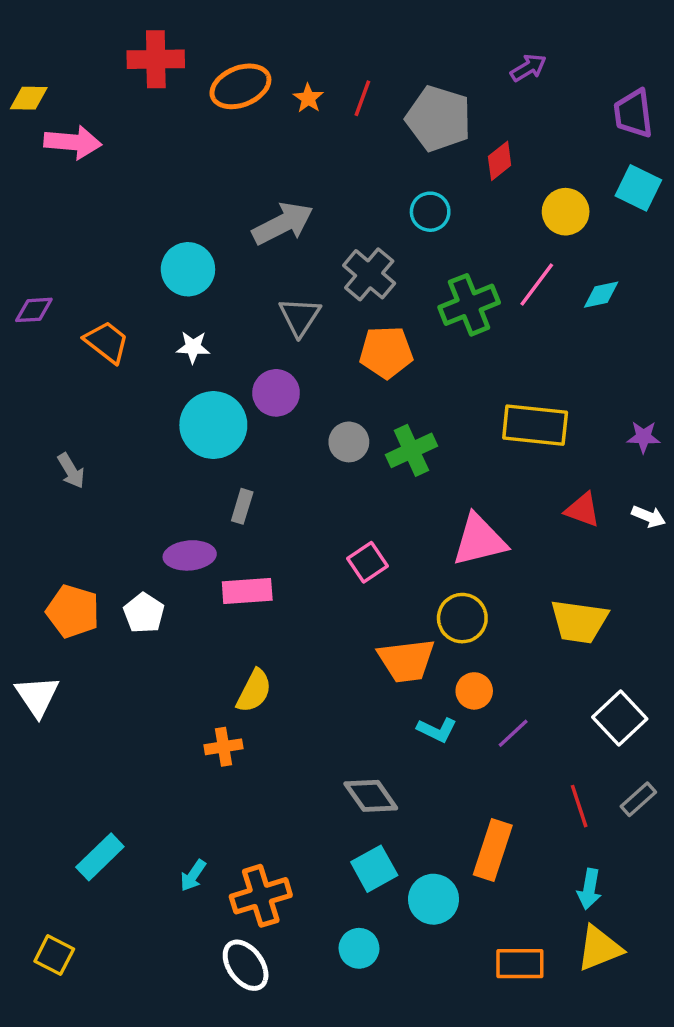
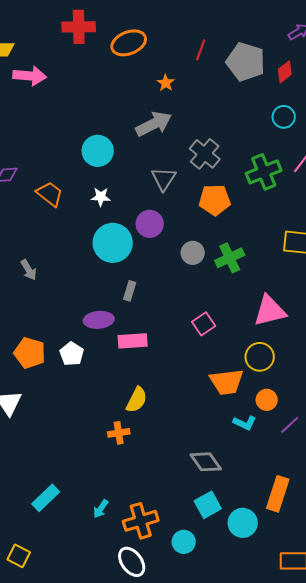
orange star: (308, 98) -> (166, 83), moved
red diamond: (500, 161) -> (285, 72), moved
cyan circle: (430, 212) -> (284, 117), moved
cyan circle: (359, 948) -> (184, 542), moved

